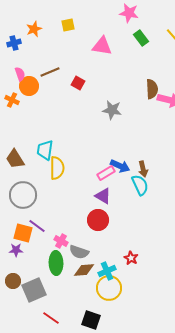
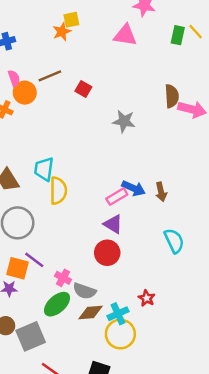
orange star: (34, 29) -> (62, 32), moved
green rectangle: (141, 38) -> (178, 35), moved, turned 49
pink triangle: (102, 46) -> (125, 35), moved
cyan semicircle: (140, 185) -> (174, 241), moved
green ellipse: (56, 263) -> (57, 304), turned 50

